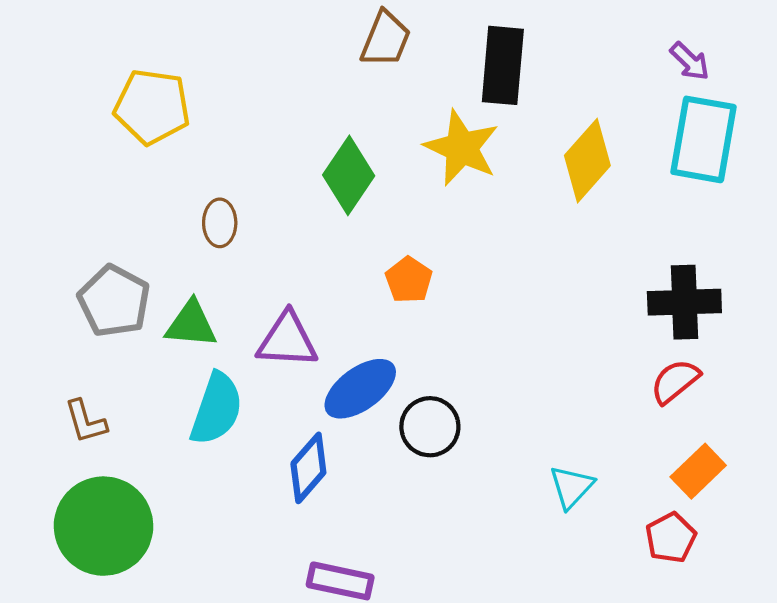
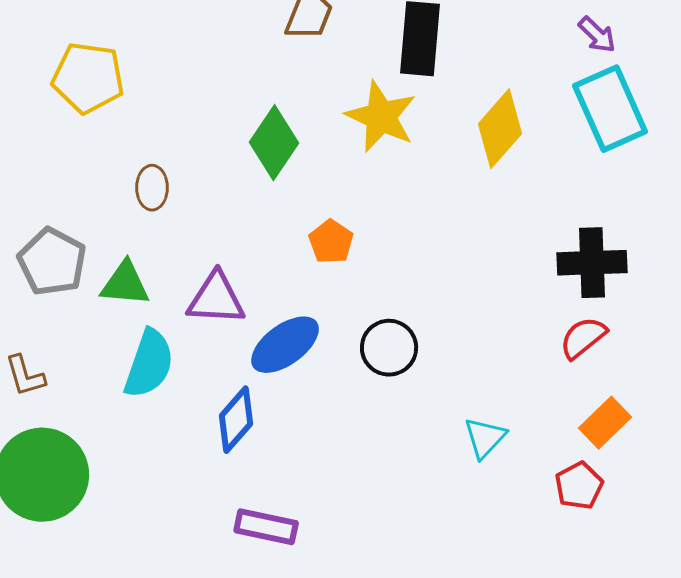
cyan rectangle: (703, 139) -> (610, 109), turned -34
black circle: (430, 427) -> (389, 348), moved

